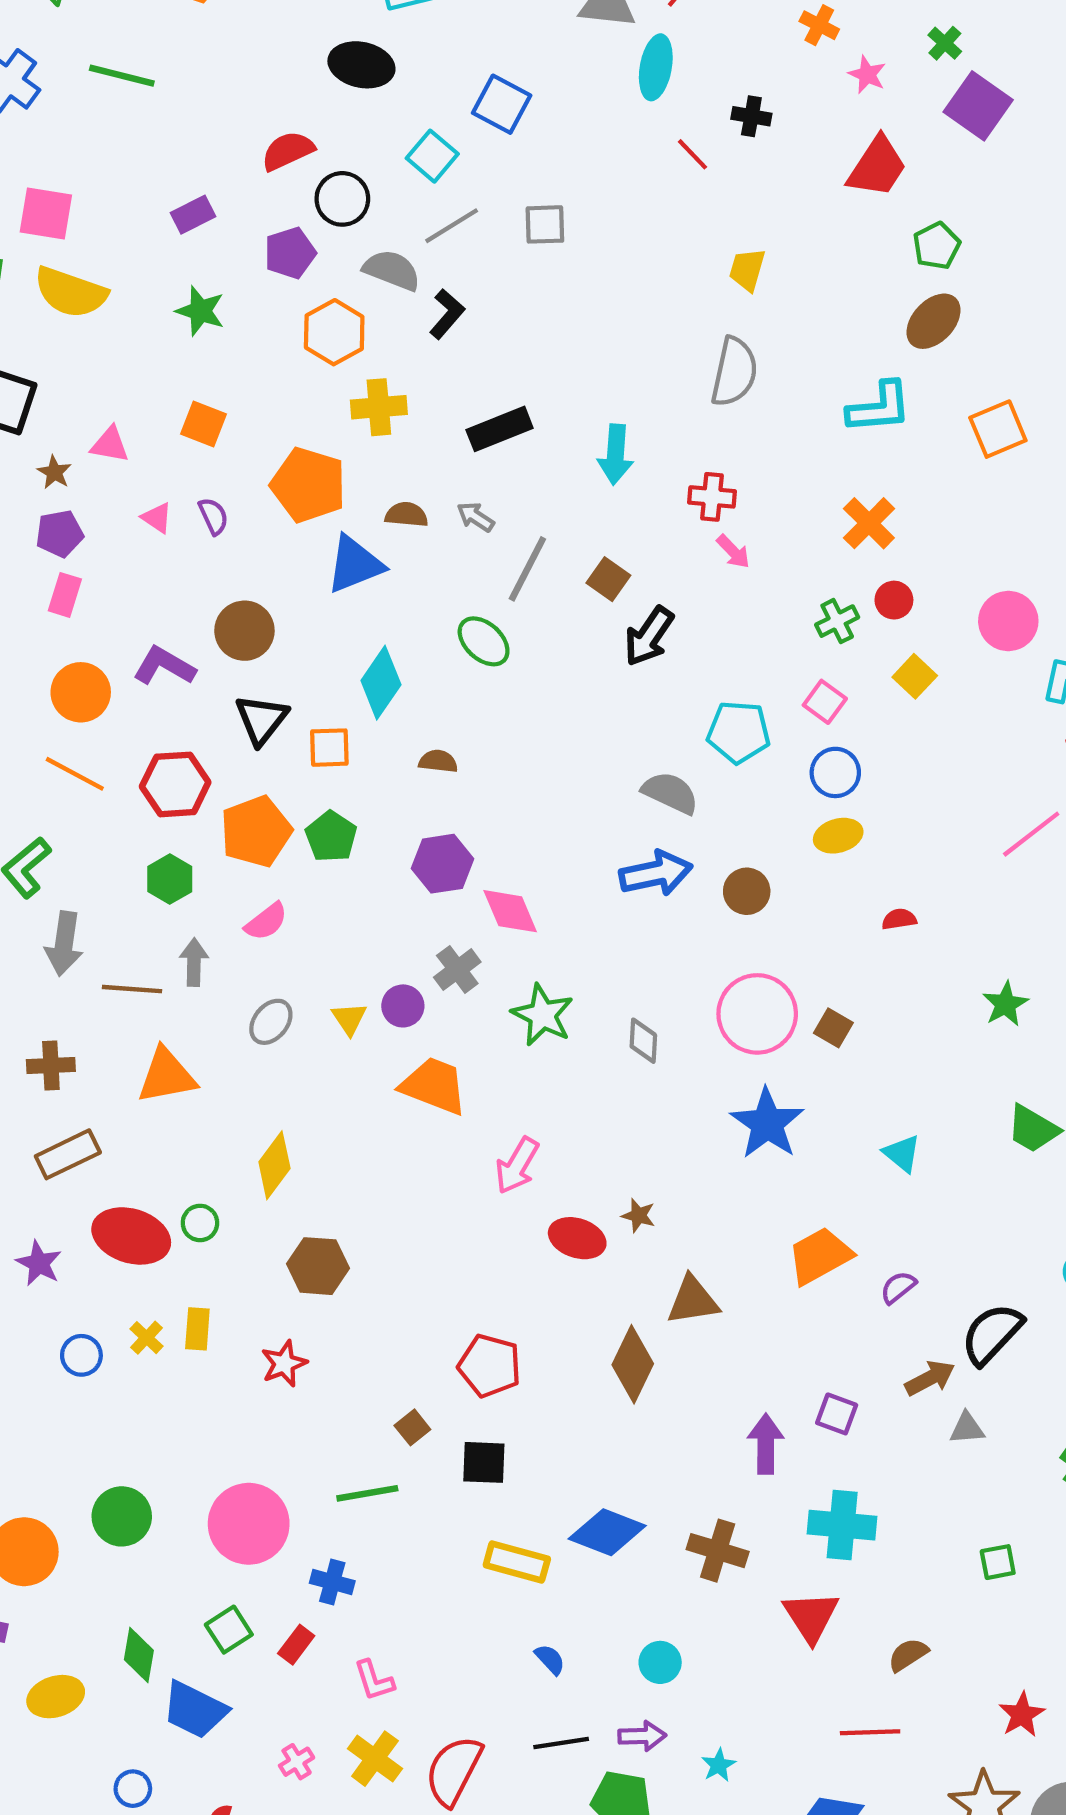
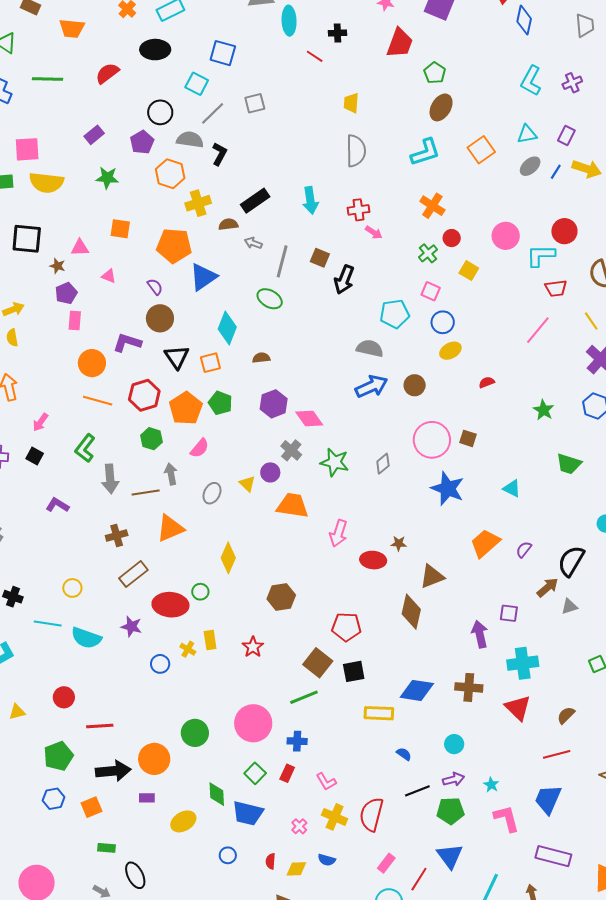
red semicircle: (288, 151) -> (107, 73), moved
brown semicircle: (406, 515) -> (228, 224), moved
purple semicircle: (213, 516) -> (155, 287), moved
gray diamond: (643, 1041) -> (383, 464), turned 60
brown hexagon: (318, 1266) -> (281, 597), moved
brown square: (412, 1427) -> (318, 663), size x1.8

